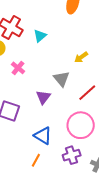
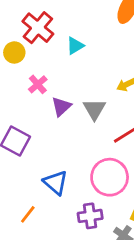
purple triangle: (43, 97) -> (61, 107), moved
orange line: (36, 160) -> (28, 214), moved

